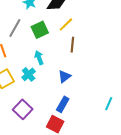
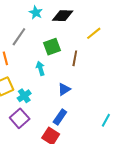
yellow line: (66, 24) -> (94, 33), moved
green square: (40, 30) -> (52, 47), moved
cyan cross: (29, 74) -> (24, 96), moved

